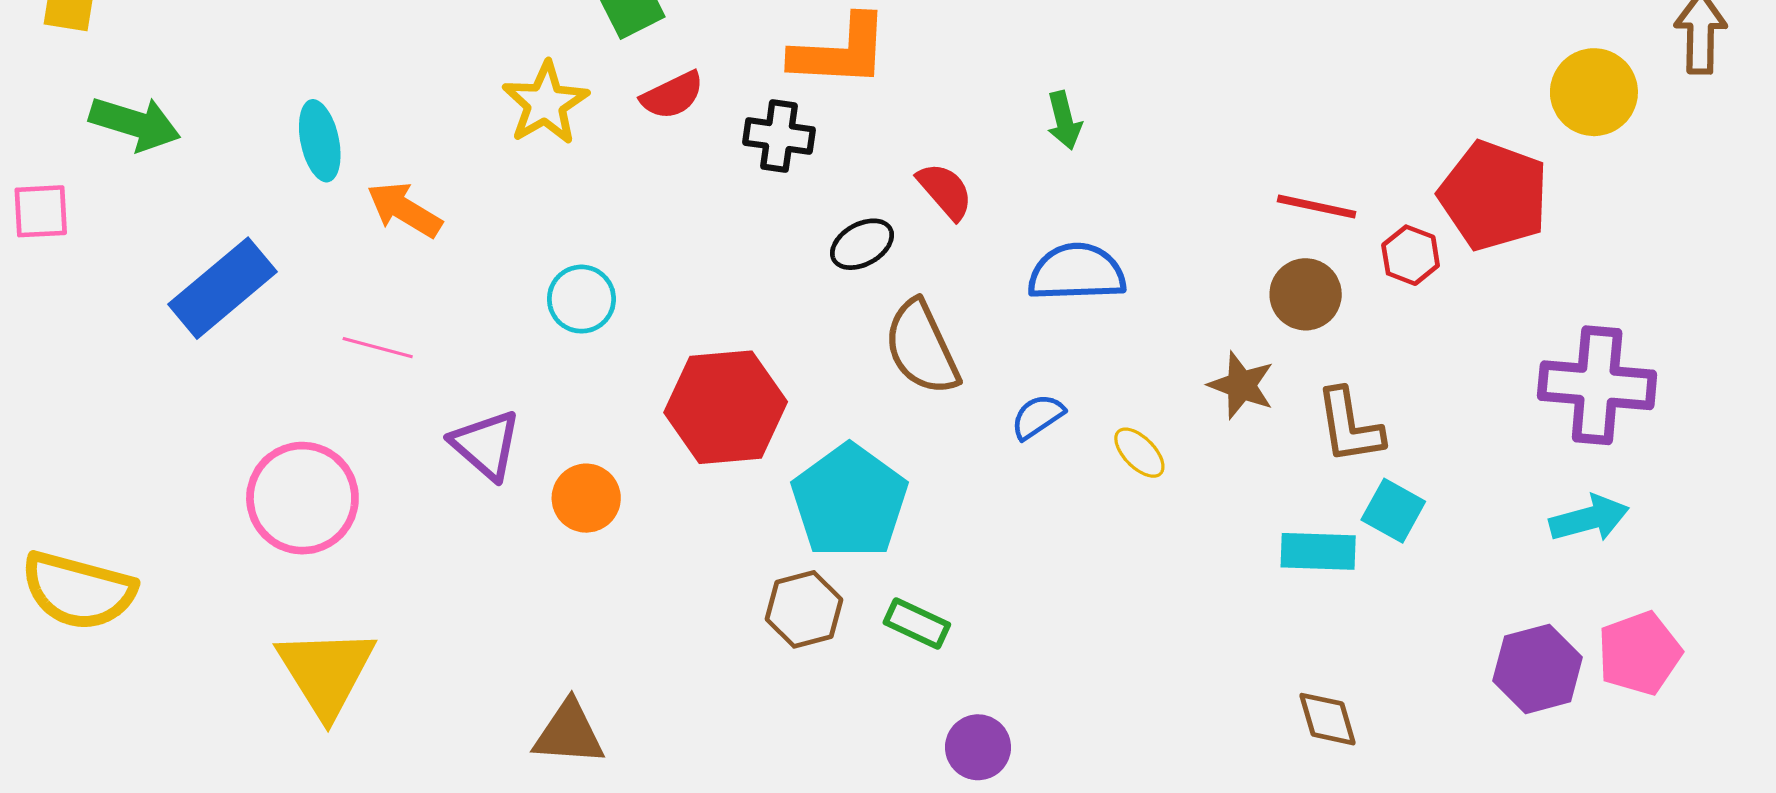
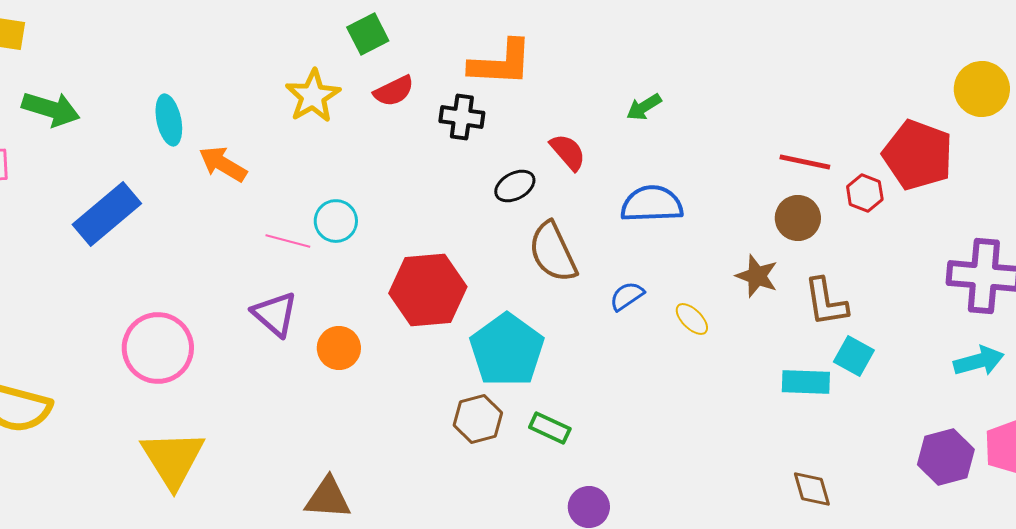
green arrow: (1064, 120) -> (644, 107), turned 72
pink line: (378, 348) -> (288, 241), moved

